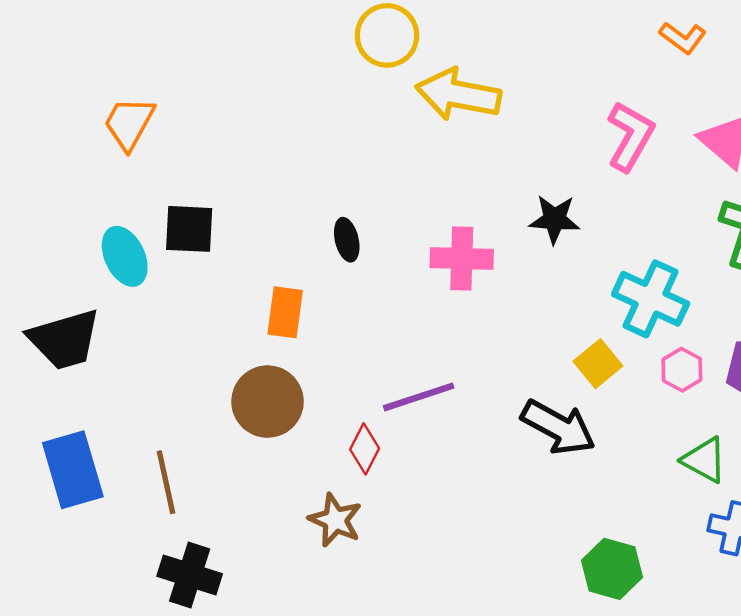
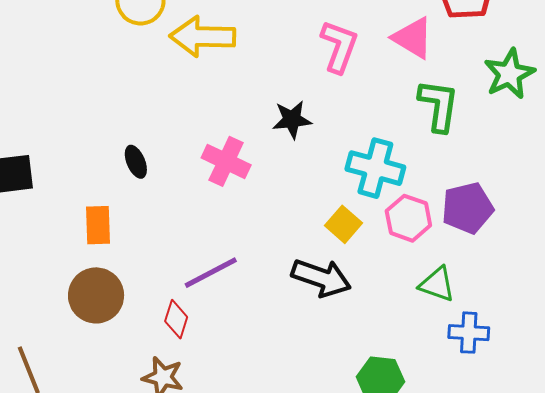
pink cross: (462, 258) -> (226, 161), turned 33
pink hexagon: (682, 370) -> (408, 218), size x1.4

